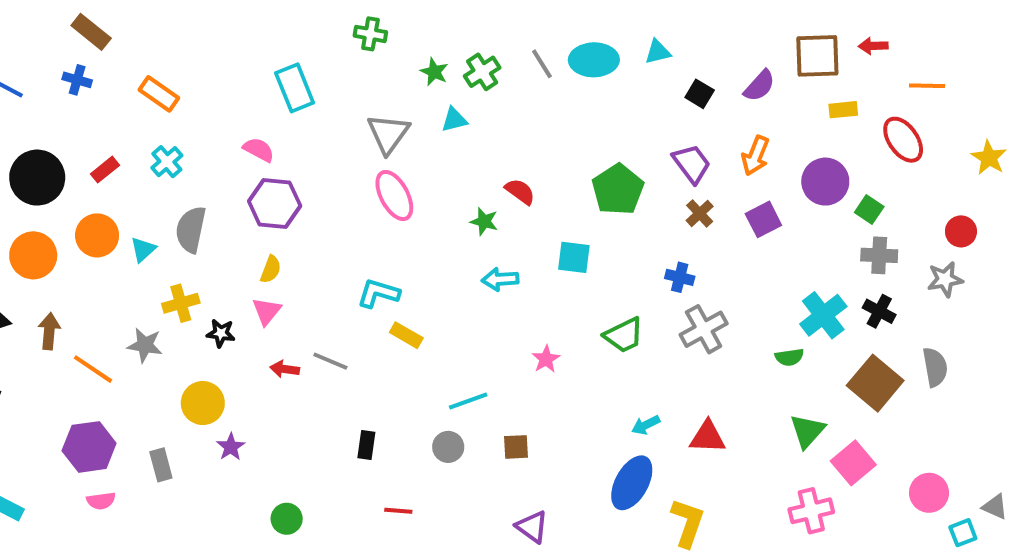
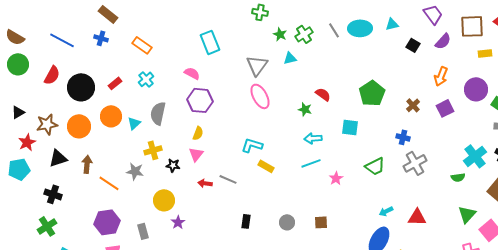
green cross: (370, 34) -> (260, 12), moved
purple trapezoid: (692, 164) -> (433, 14), moved
cyan line: (468, 401) -> (311, 163), moved

